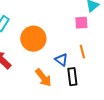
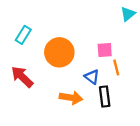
pink square: (81, 23) -> (105, 50), moved
orange arrow: (43, 78) -> (71, 98), turned -42

